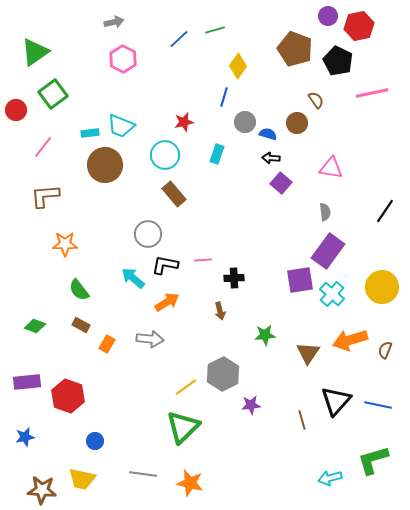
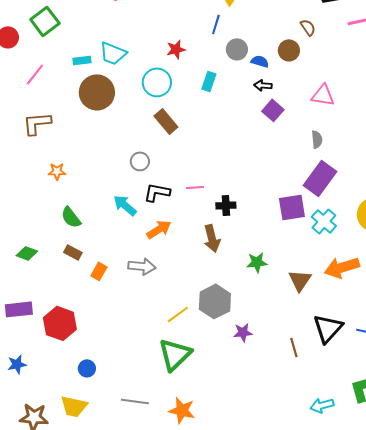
gray circle: (148, 234) -> (140, 161), size x0.7
orange star: (65, 244) -> (57, 171), size x0.7
brown arrow: (220, 311) -> (212, 238), size x1.5

